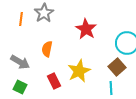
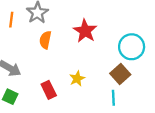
orange semicircle: (47, 49) -> (45, 40), moved
yellow star: (79, 71) -> (77, 79), size x0.6

